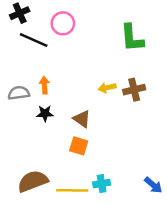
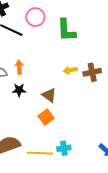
green L-shape: (132, 38) -> (66, 30), moved
orange square: (79, 146) -> (46, 117), turned 35

